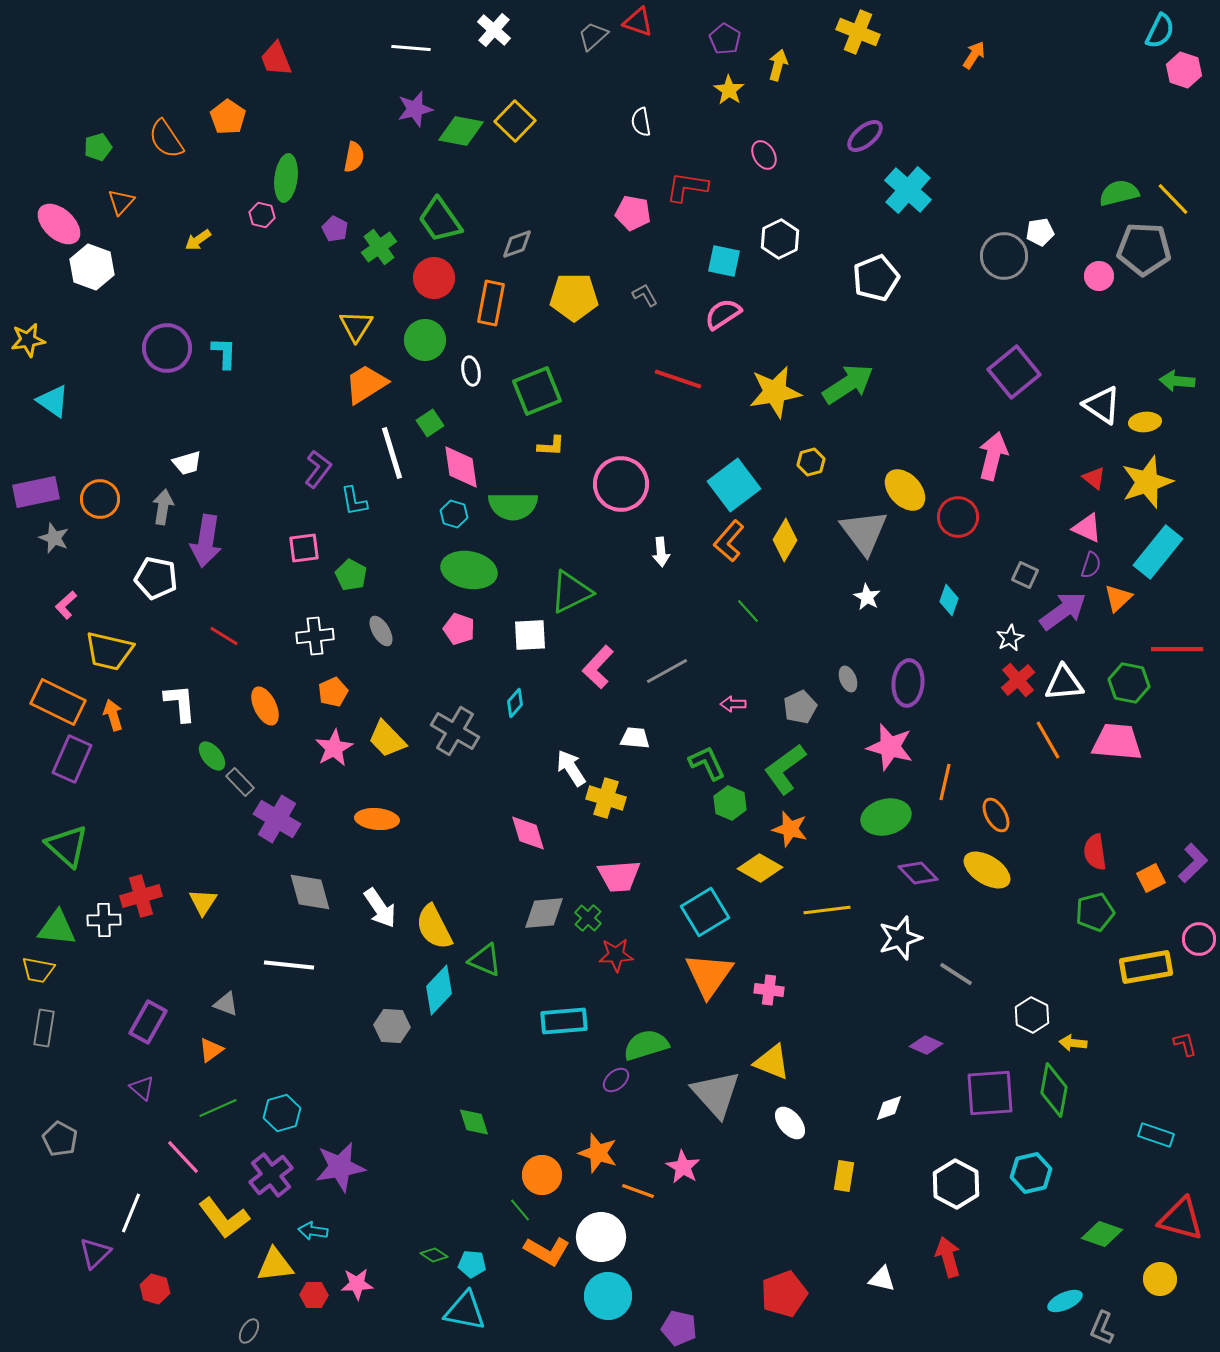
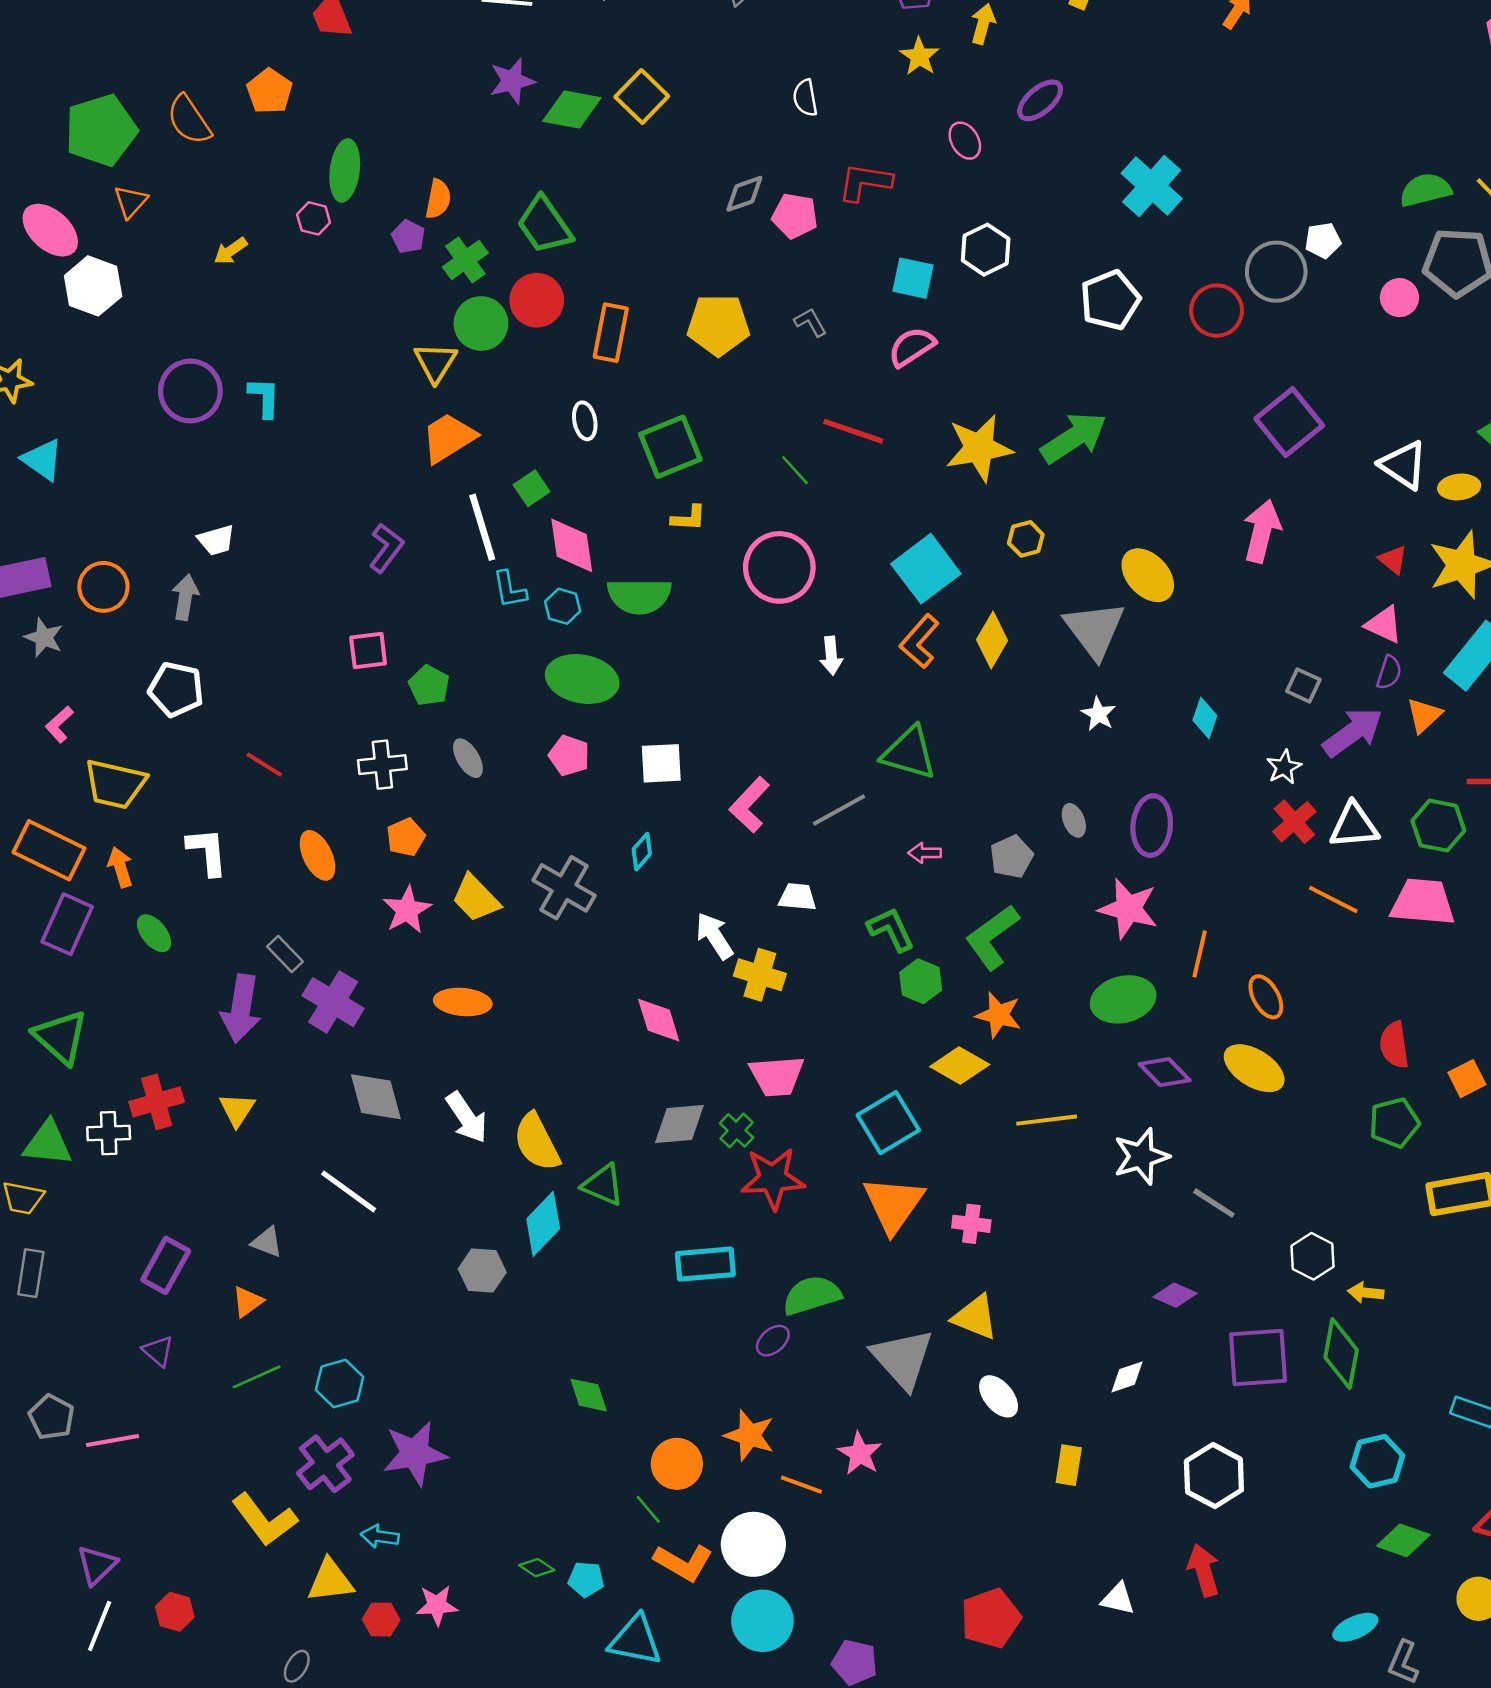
purple ellipse: (865, 136) -> (1040, 100), moved
green pentagon: (98, 147) -> (101, 130), size x2.0
orange semicircle: (354, 157) -> (438, 199), moved
gray diamond: (517, 244) -> (744, 194), moved
green circle: (425, 340) -> (481, 324), moved
cyan L-shape: (354, 501) -> (509, 589), moved
red circle: (958, 517) -> (1217, 311), moved
purple arrow: (206, 541) -> (241, 1008), moved
green triangle: (571, 592) -> (909, 753), moved, turned 42
green line: (748, 611) -> (795, 470), moved
orange line: (1048, 740) -> (1333, 900), turned -33
green ellipse: (212, 756) -> (154, 933), moved
red star: (616, 955) -> (773, 1178), size x1.4
white line: (289, 965) -> (349, 1191), turned 30
pink line: (183, 1157) -> (113, 1440), moved, turned -57
cyan hexagon: (1031, 1173) -> (1377, 1461), moved
white line: (131, 1213) -> (100, 1626), moved
cyan triangle: (465, 1311) -> (635, 1640), moved

